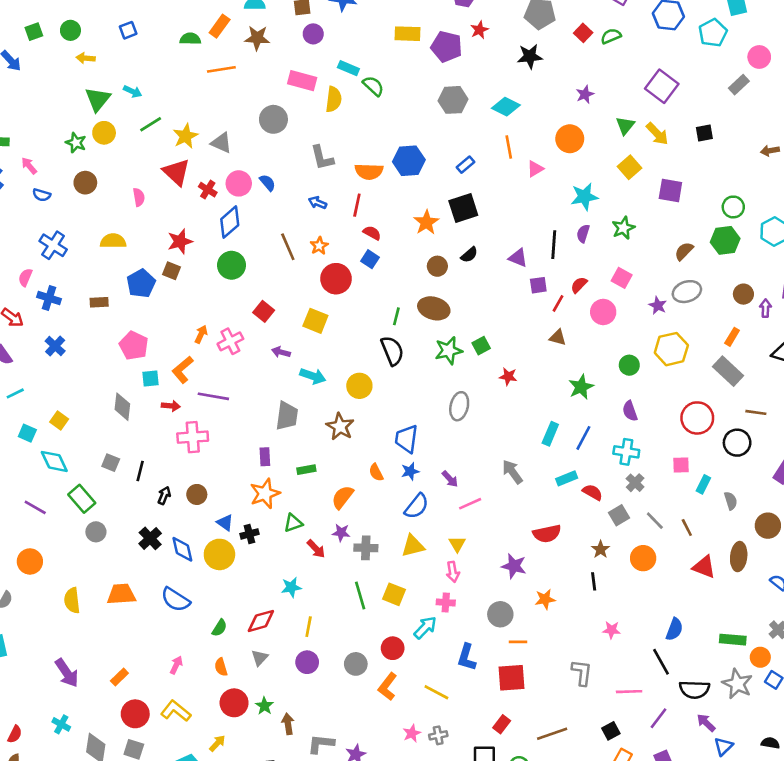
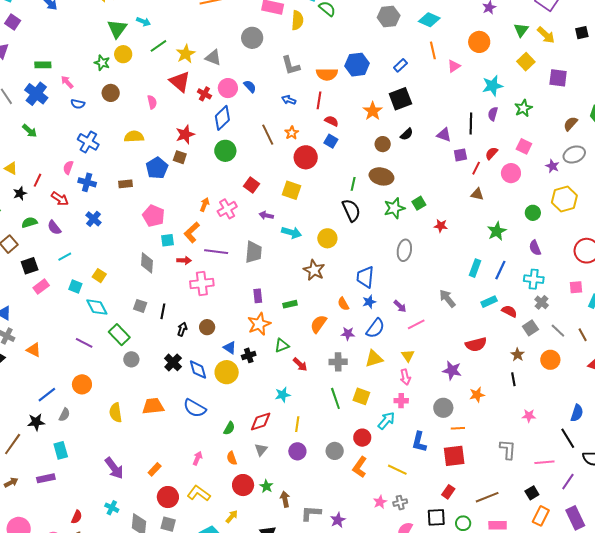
gray trapezoid: (287, 416) -> (254, 252), moved
purple star: (341, 533) -> (348, 334), moved

